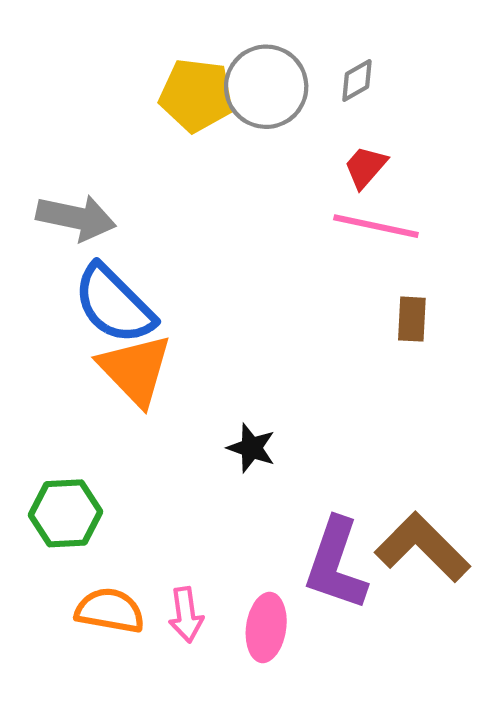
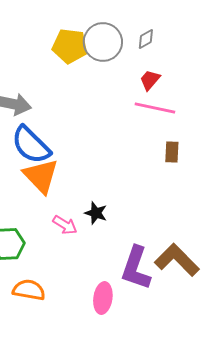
pink arrow: (186, 615) -> (65, 225), moved, turned -50

